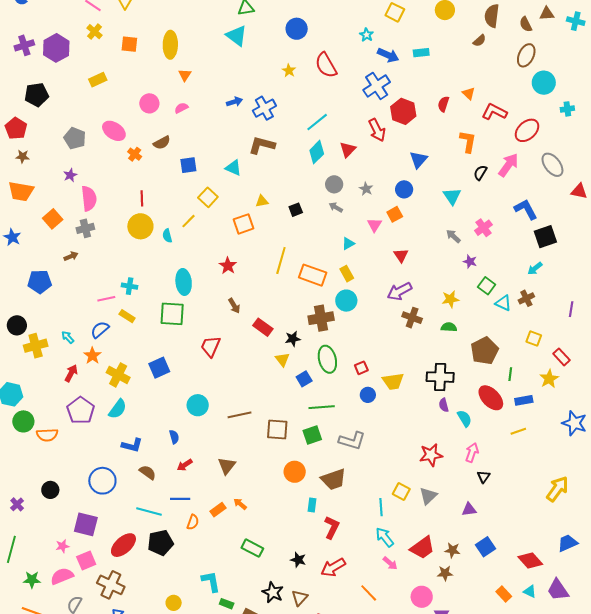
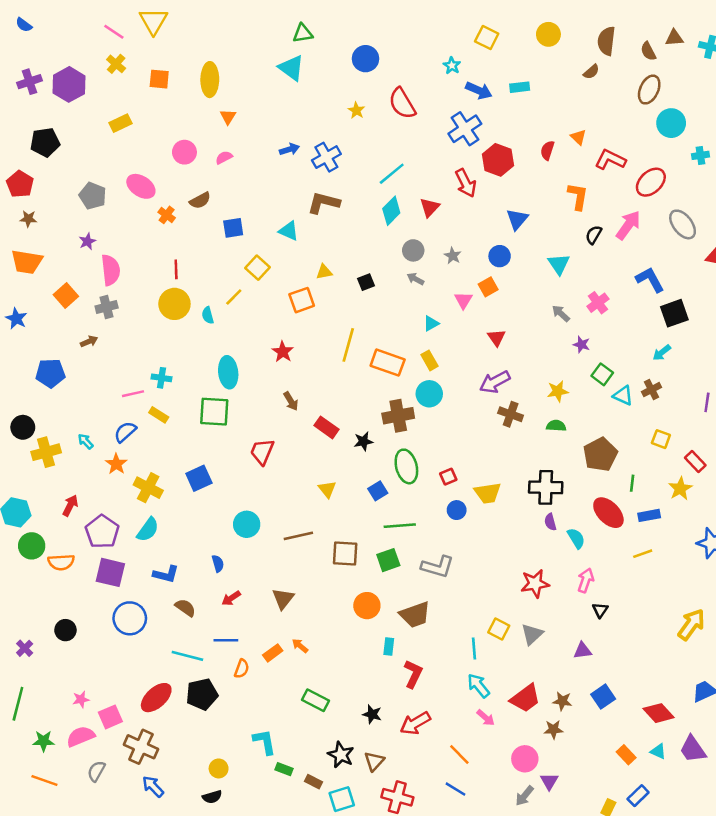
yellow triangle: (282, 360) -> (327, 489), moved
red arrow: (71, 373) -> (70, 505), moved
purple square: (86, 524) -> (110, 572), moved

